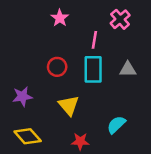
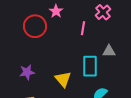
red circle: (57, 67) -> (35, 26), moved, size x1.5
cyan rectangle: (93, 69) -> (90, 66), moved

